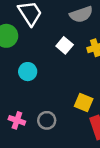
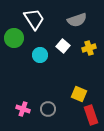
cyan circle: (28, 72) -> (40, 55), moved

